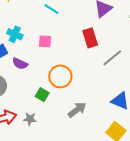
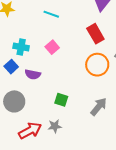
pink square: (45, 41) -> (52, 47), turned -32
orange circle: (60, 76) -> (97, 65), moved

